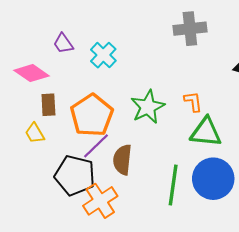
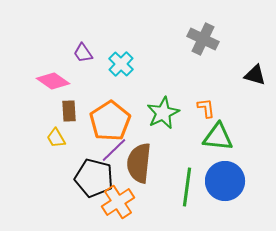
gray cross: (190, 29) -> (203, 39), turned 32
brown semicircle: (122, 160) -> (139, 163), size x1.4

